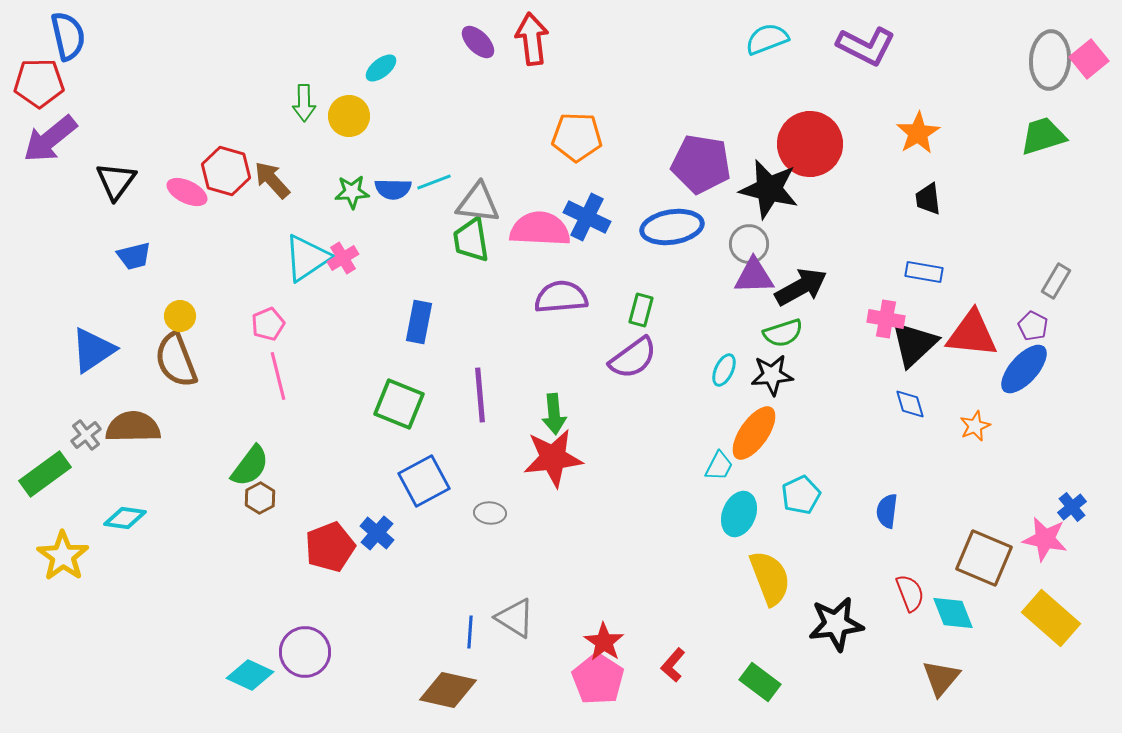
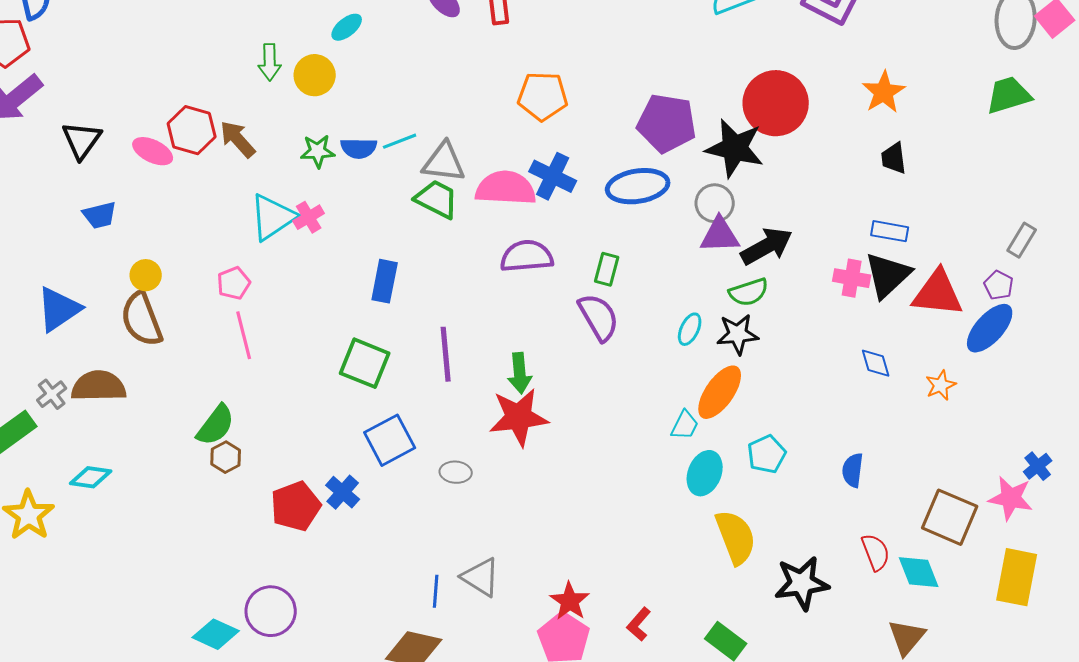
green trapezoid: (471, 240) -> (437, 199), turned 126
black triangle: (914, 344) -> (888, 275), moved
purple semicircle: (633, 358) -> (599, 317), turned -84
yellow rectangle: (1051, 618) -> (1017, 577), turned 60

